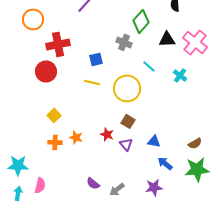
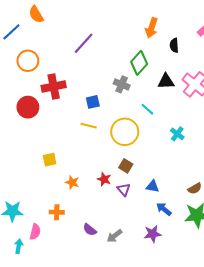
red circle: (46, 71) -> (28, 107), moved
cyan cross: (180, 75) -> (177, 134), moved
yellow square: (54, 115) -> (50, 160), turned 32
orange cross: (55, 142) -> (57, 212), moved
cyan arrow: (18, 193) -> (19, 246), moved

